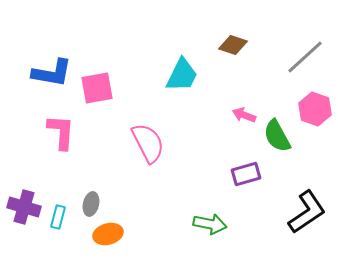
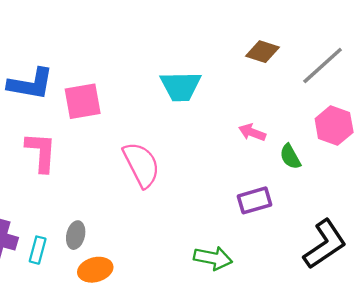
brown diamond: (233, 45) -> (263, 52), moved
cyan trapezoid: (182, 75) -> (181, 86), turned 63
green semicircle: (277, 136) -> (290, 157), size x0.7

